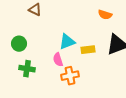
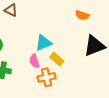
yellow rectangle: (88, 50) -> (57, 59), moved, turned 48

